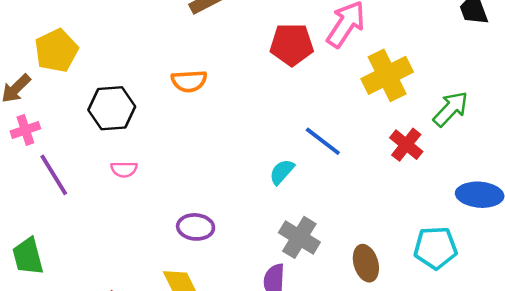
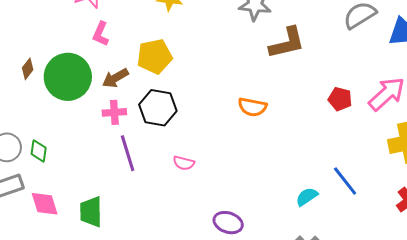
red pentagon: (292, 44) -> (340, 99), size x0.7
black hexagon: (112, 108) -> (158, 108), moved

